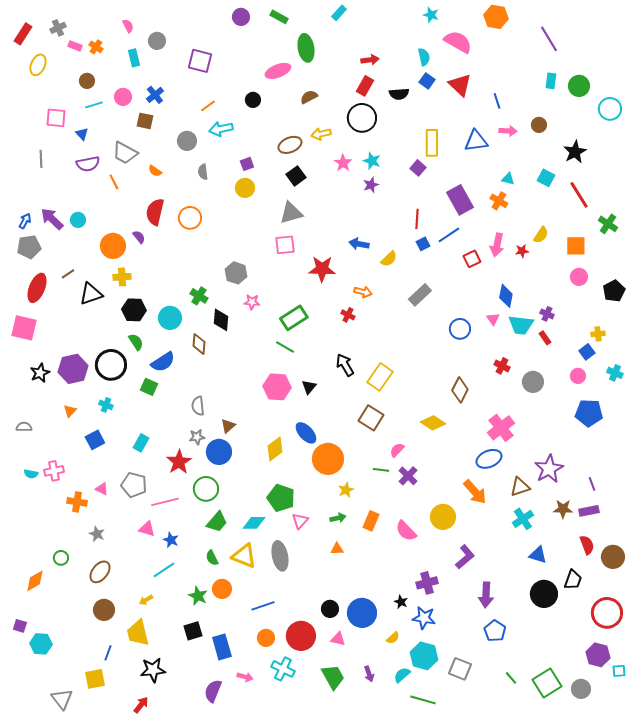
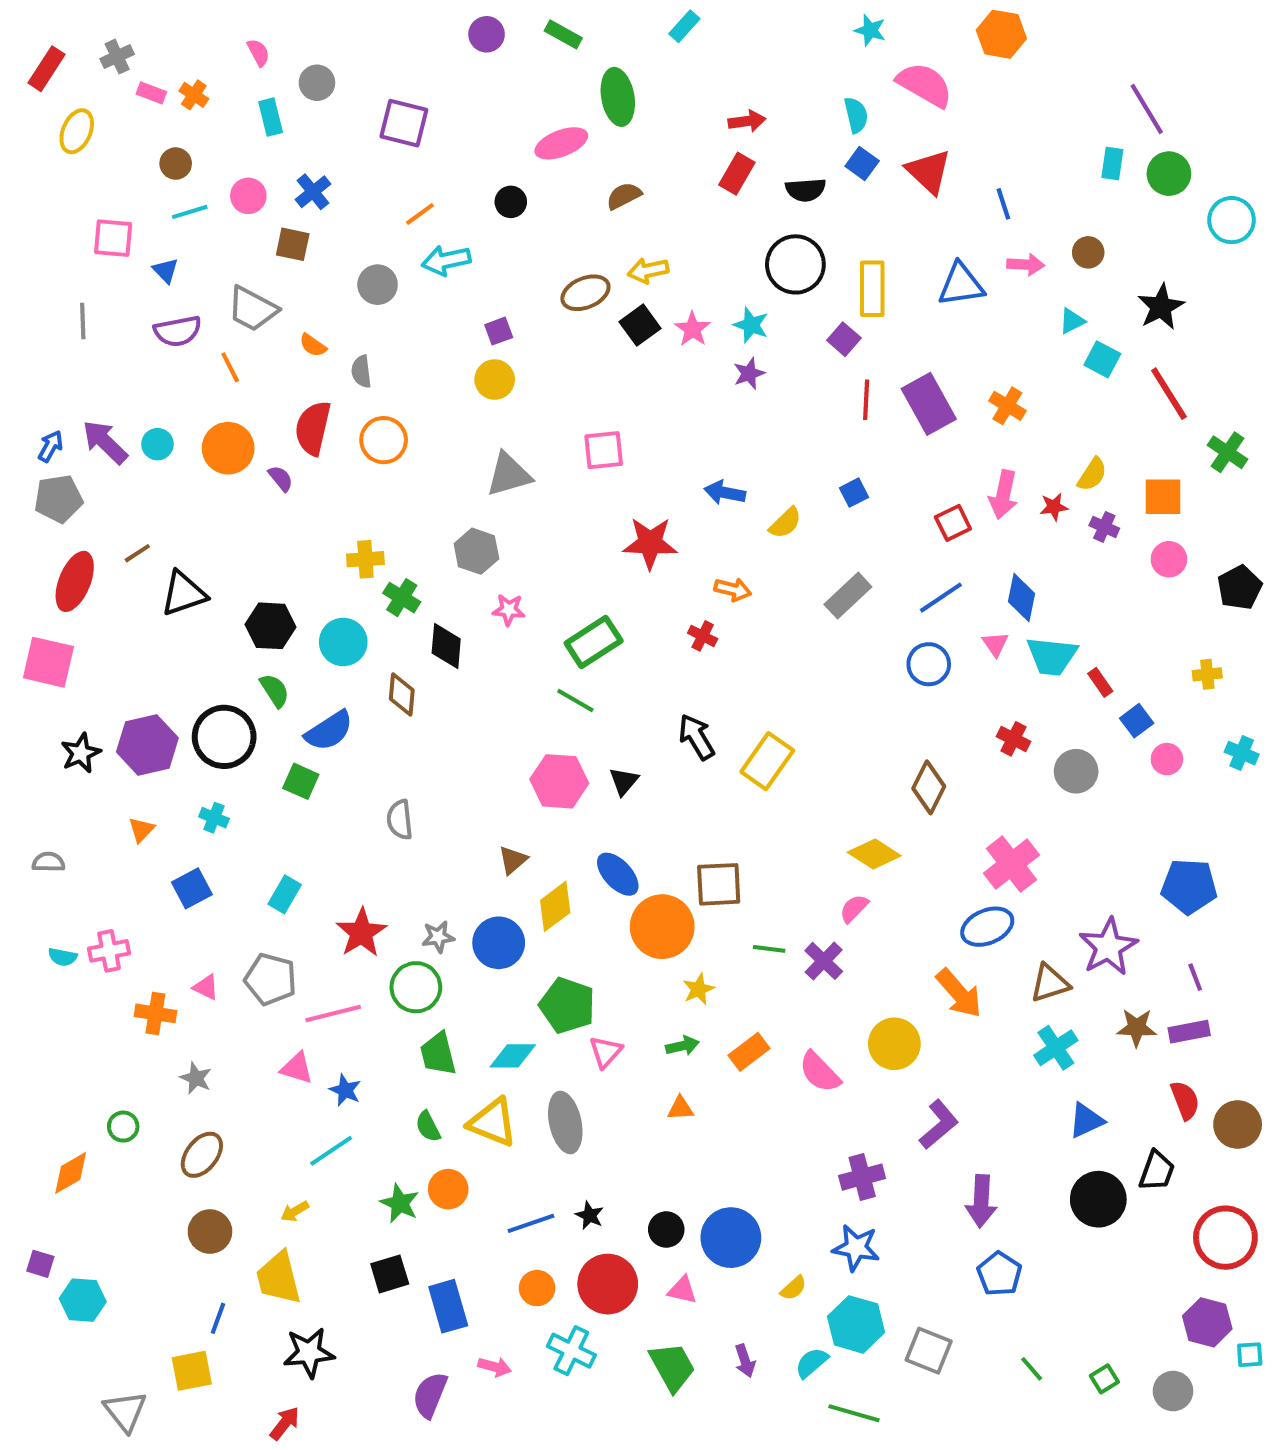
purple line: (549, 39) -> (1147, 109), moved
black circle: (362, 118) -> (795, 264), moved
gray semicircle: (203, 172) -> (361, 371), moved
black square: (296, 176) -> (640, 325), moved
cyan triangle: (508, 179) -> (1072, 321), moved, turned -40
gray triangle: (291, 213) -> (509, 474), moved
red line: (417, 219) -> (866, 400), moved
blue line: (449, 235) -> (941, 598), moved
pink square: (285, 245) -> (604, 450), moved
orange circle: (113, 246) -> (228, 448), moved
yellow cross: (122, 277) -> (365, 559), moved
purple cross: (547, 314) -> (1104, 527), moved
blue square: (587, 352) -> (1137, 721), moved
blue pentagon: (589, 413) -> (1189, 886), moved
brown square: (371, 418) -> (719, 884), moved, turned -35
brown triangle: (228, 426) -> (513, 860), moved
gray star: (197, 437) -> (438, 937), moved
pink semicircle: (397, 450) -> (854, 908), moved
blue circle: (219, 452) -> (499, 943), moved
orange rectangle: (371, 521) -> (749, 1052), turned 30
green trapezoid: (217, 522) -> (438, 1054), turned 125
blue triangle: (538, 555) -> (1086, 1120), turned -42
black star: (401, 602) -> (590, 1215), moved
green square: (547, 683) -> (1104, 1379), size x0.5

